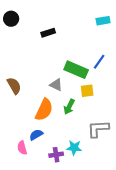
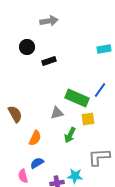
black circle: (11, 19) -> (27, 47), moved
gray triangle: (56, 85) -> (57, 113), turned -40
orange semicircle: (44, 110) -> (35, 138), moved, size x0.7

